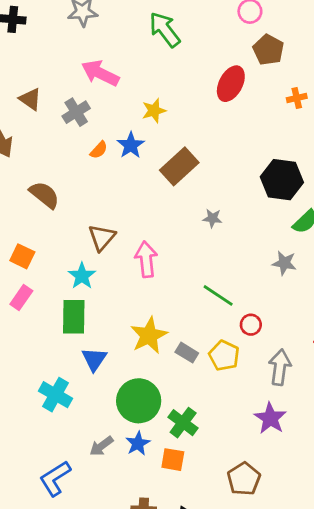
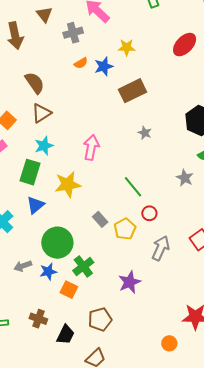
brown triangle: (102, 237) -> (41, 113), moved
yellow star: (149, 335) -> (68, 184), moved
purple star: (270, 418) -> (130, 282), moved
brown pentagon: (244, 479) -> (100, 319), moved

